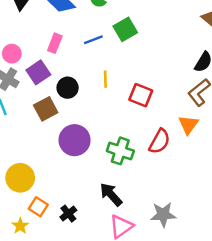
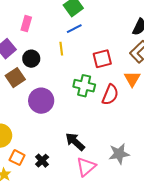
blue line: (93, 40) -> (74, 29), moved
pink rectangle: (55, 43) -> (26, 24), moved
red square: (141, 95) -> (102, 59), moved, turned -30
green cross: (120, 151) -> (84, 86), moved

